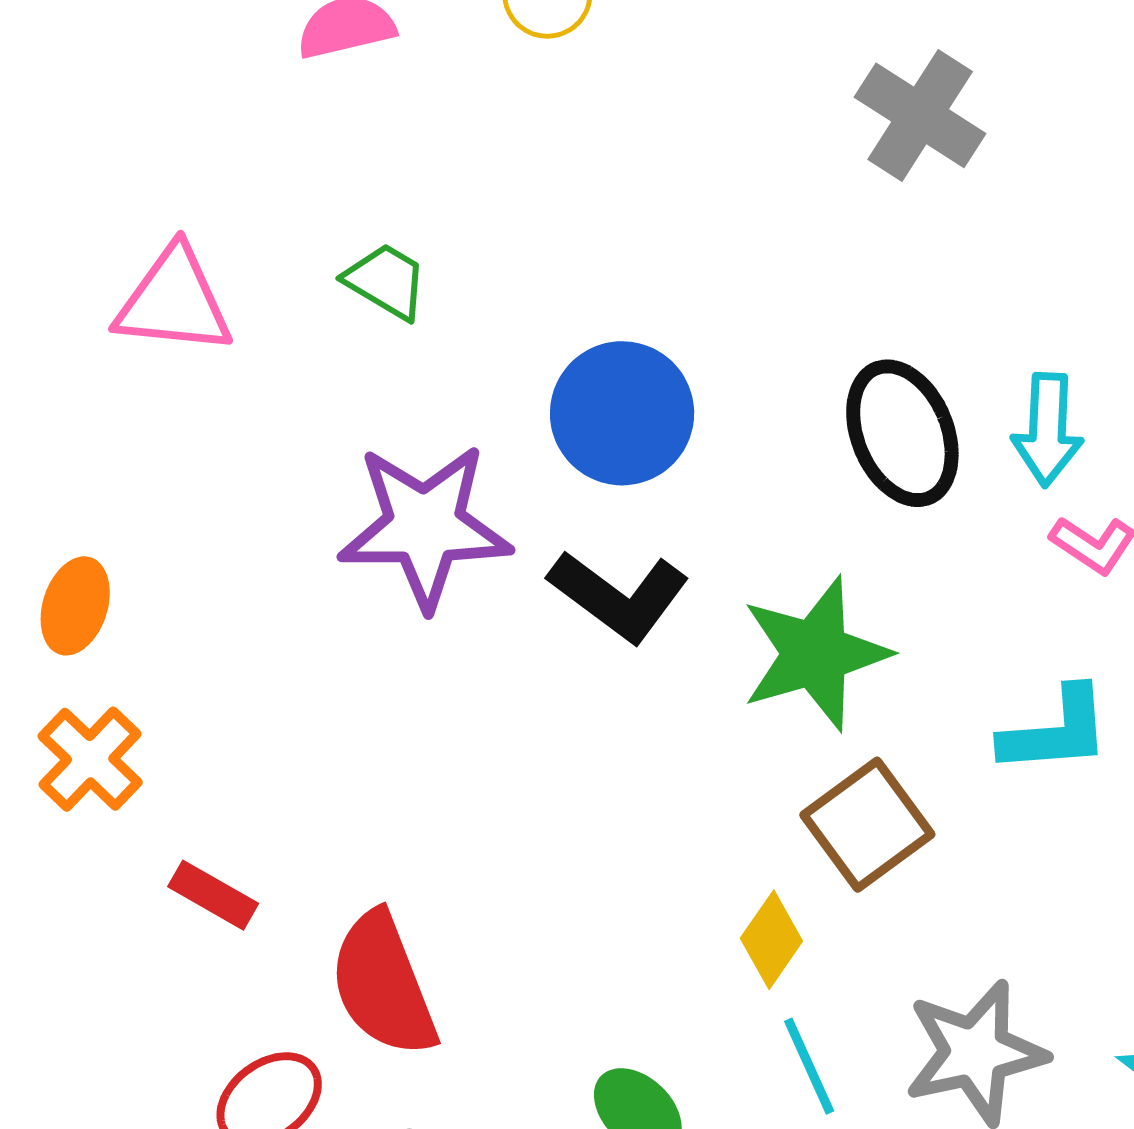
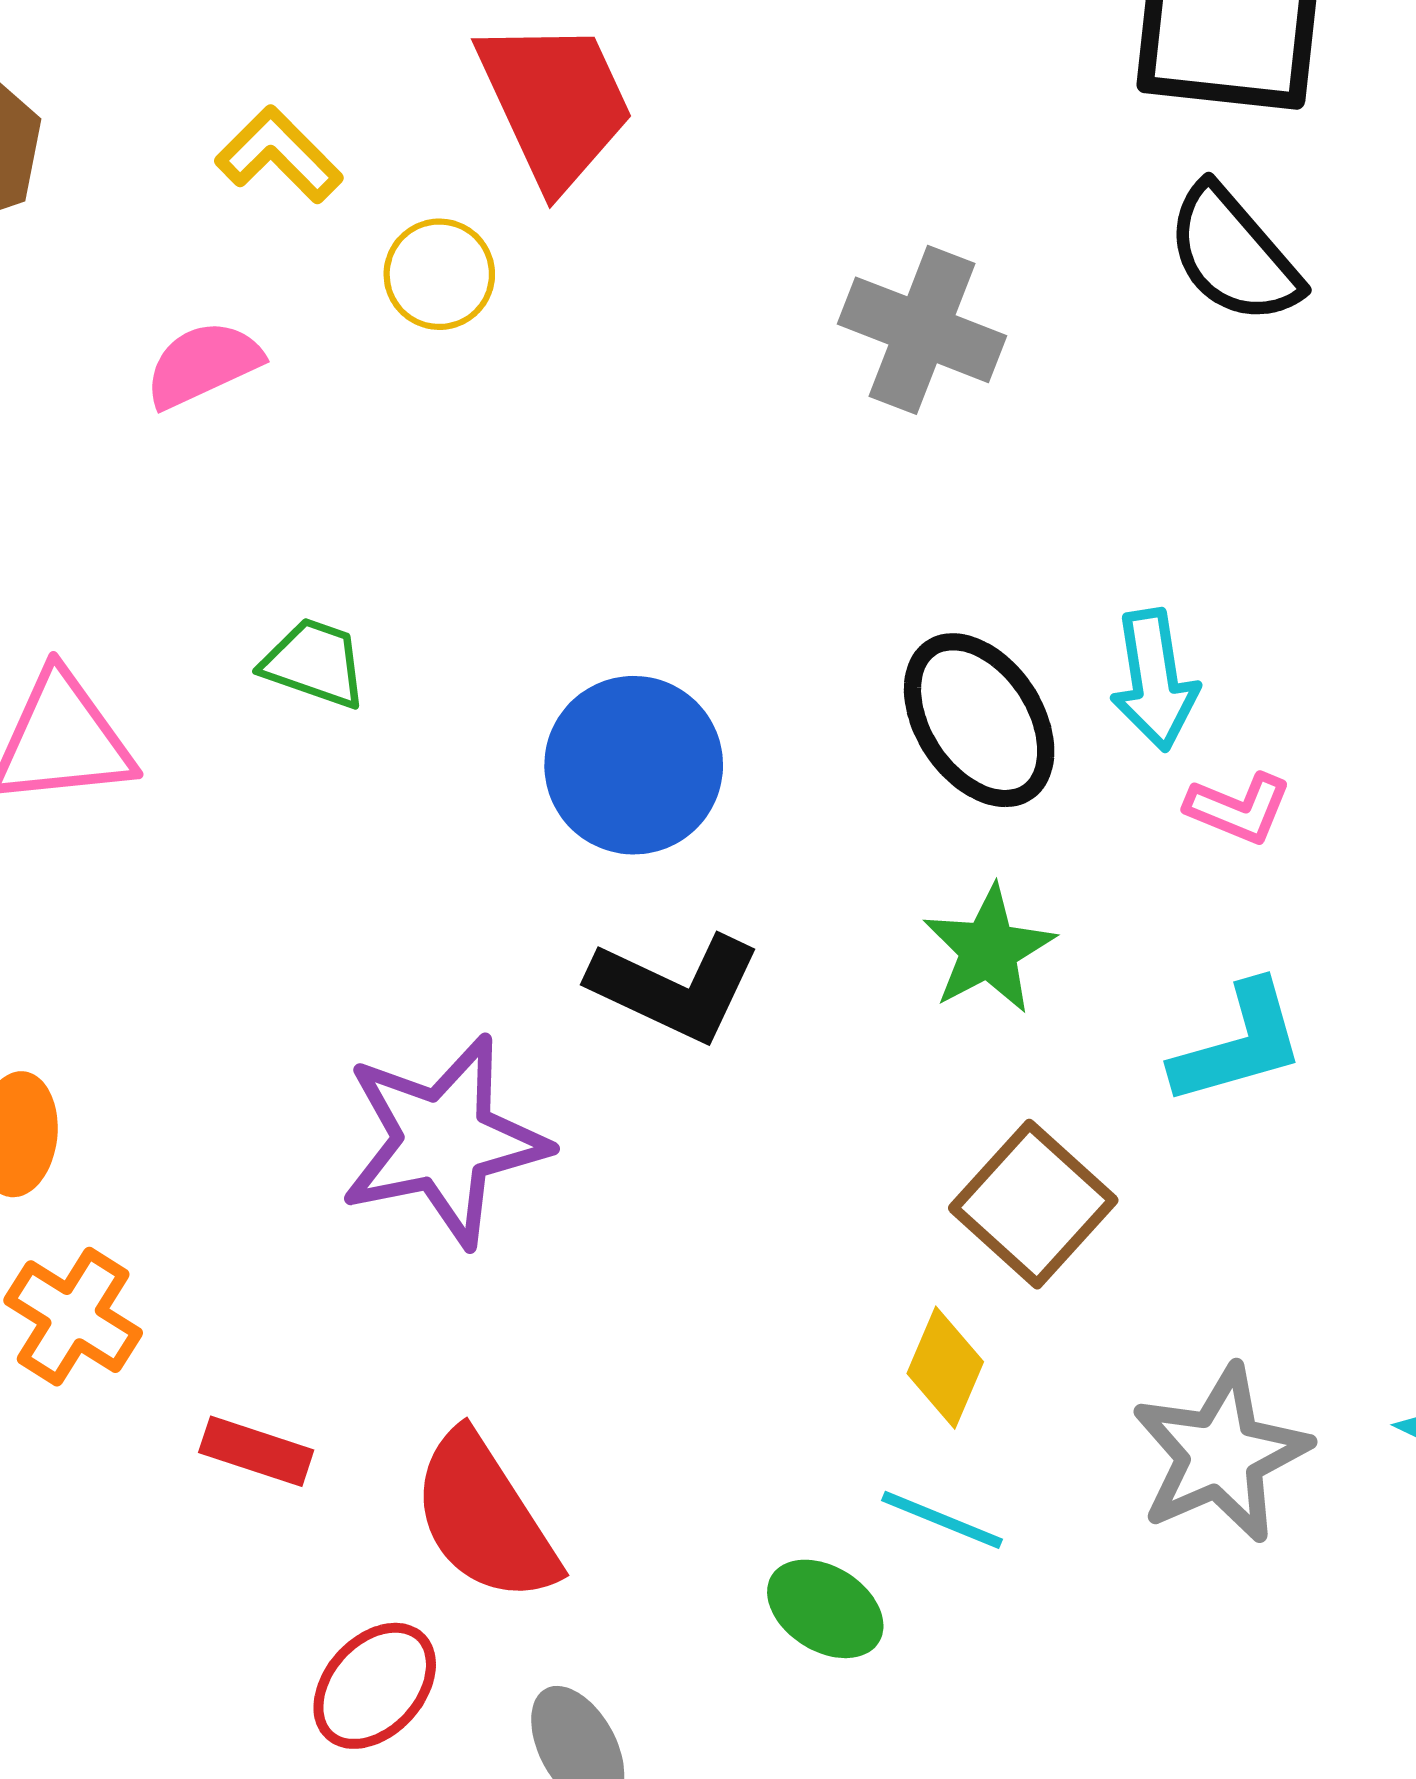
purple star: (425, 526) -> (444, 1141), moved
green star: (815, 654) -> (989, 950), moved, size x0.7
cyan line: (809, 1066) -> (942, 1520), moved, turned -32

